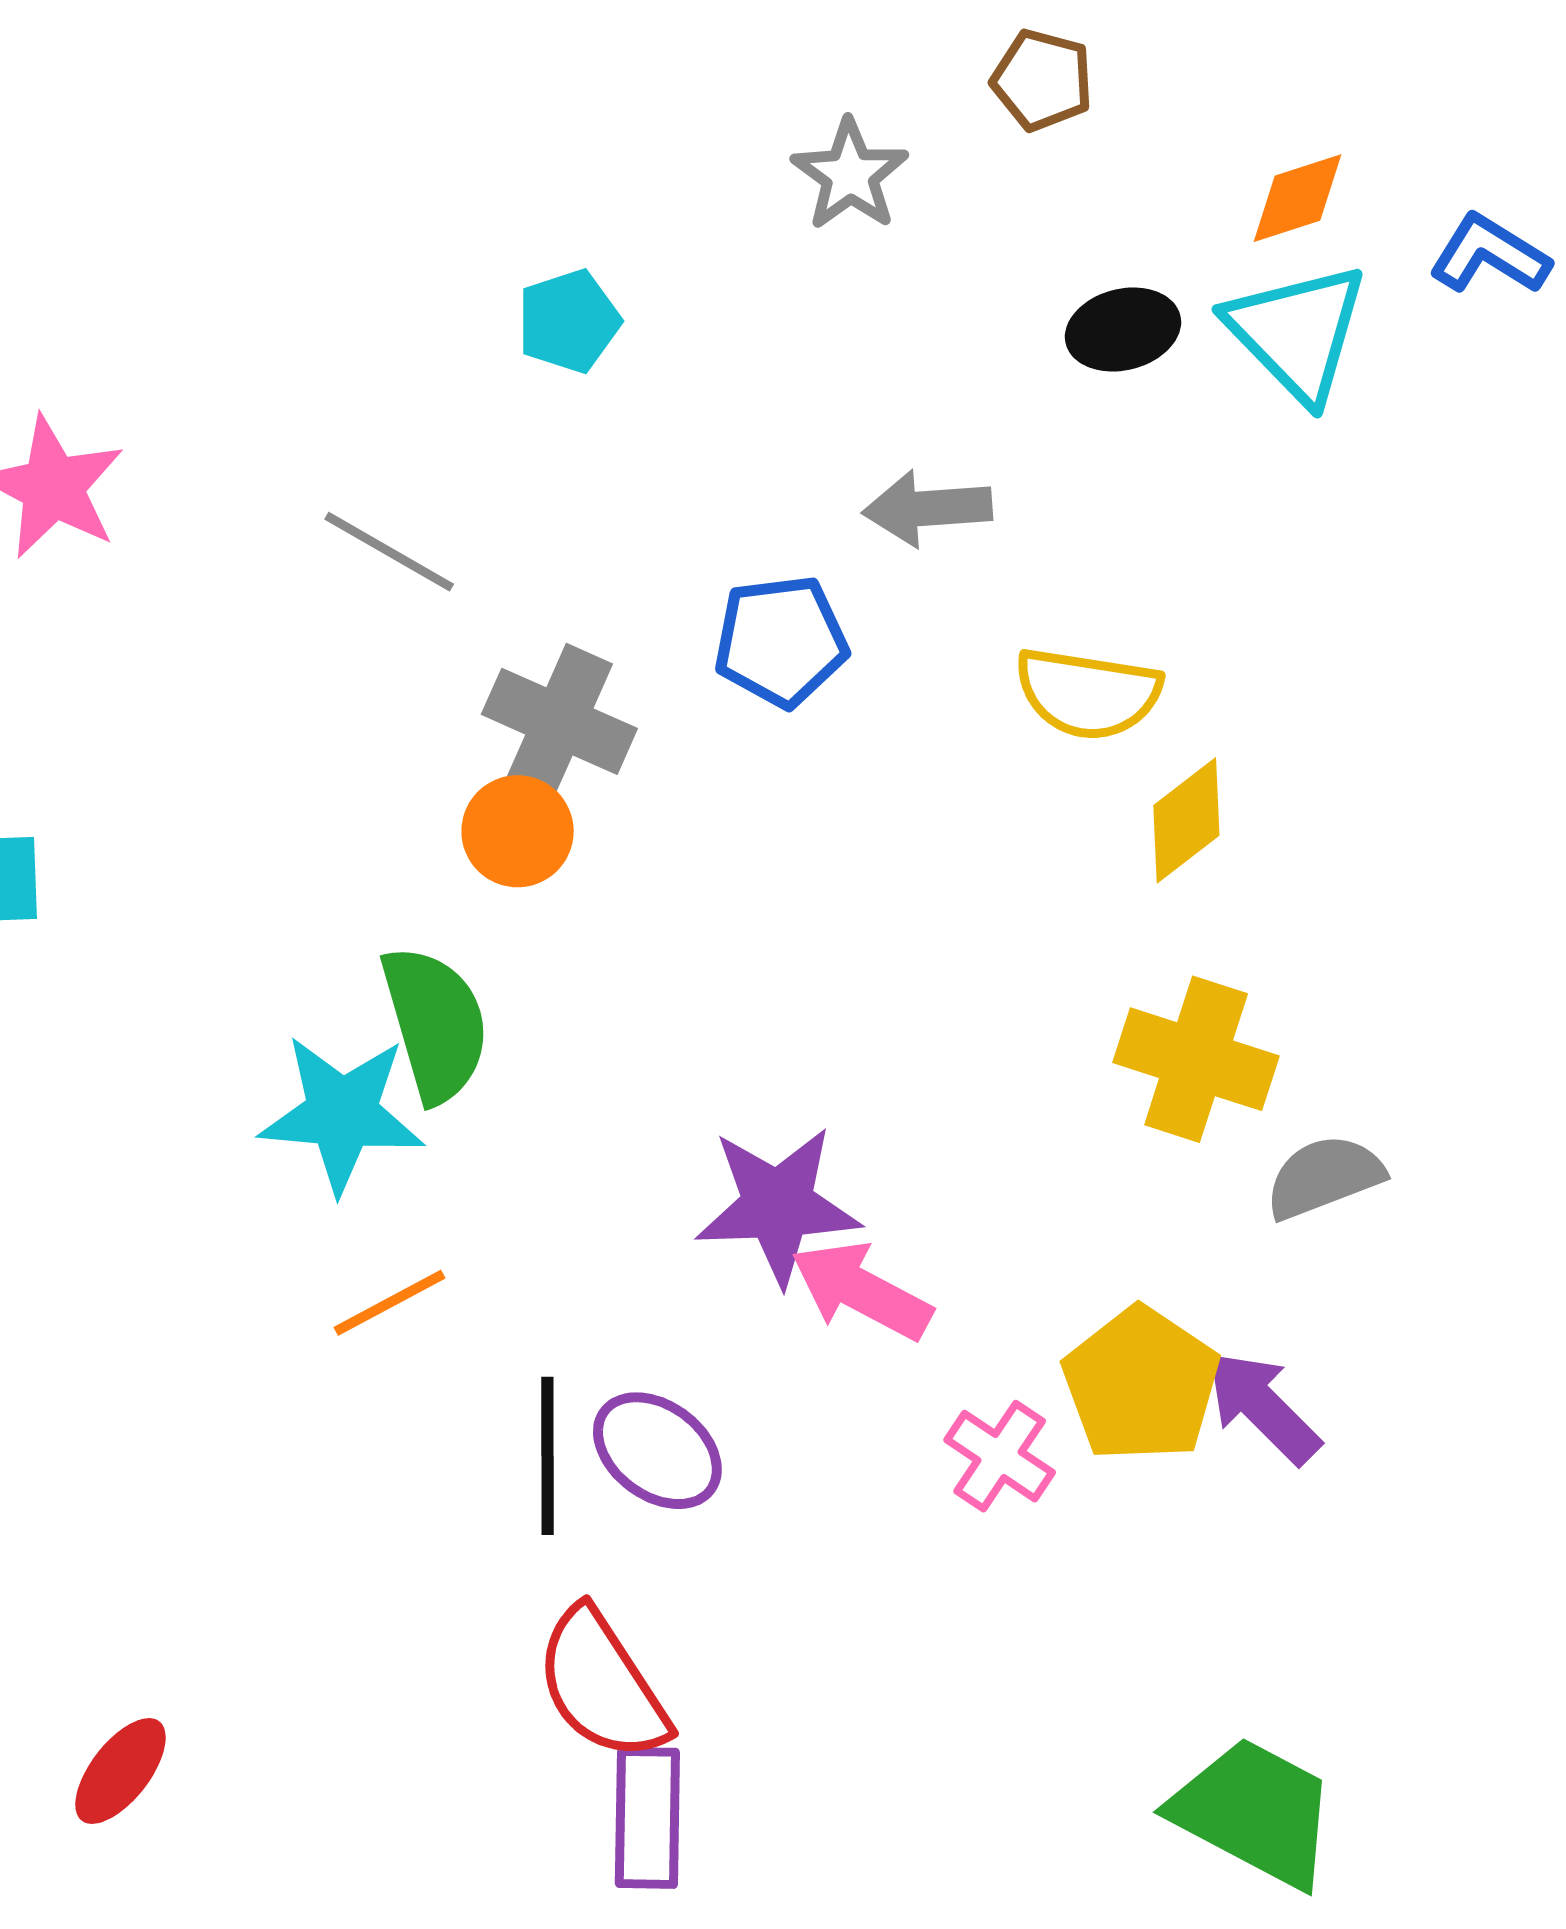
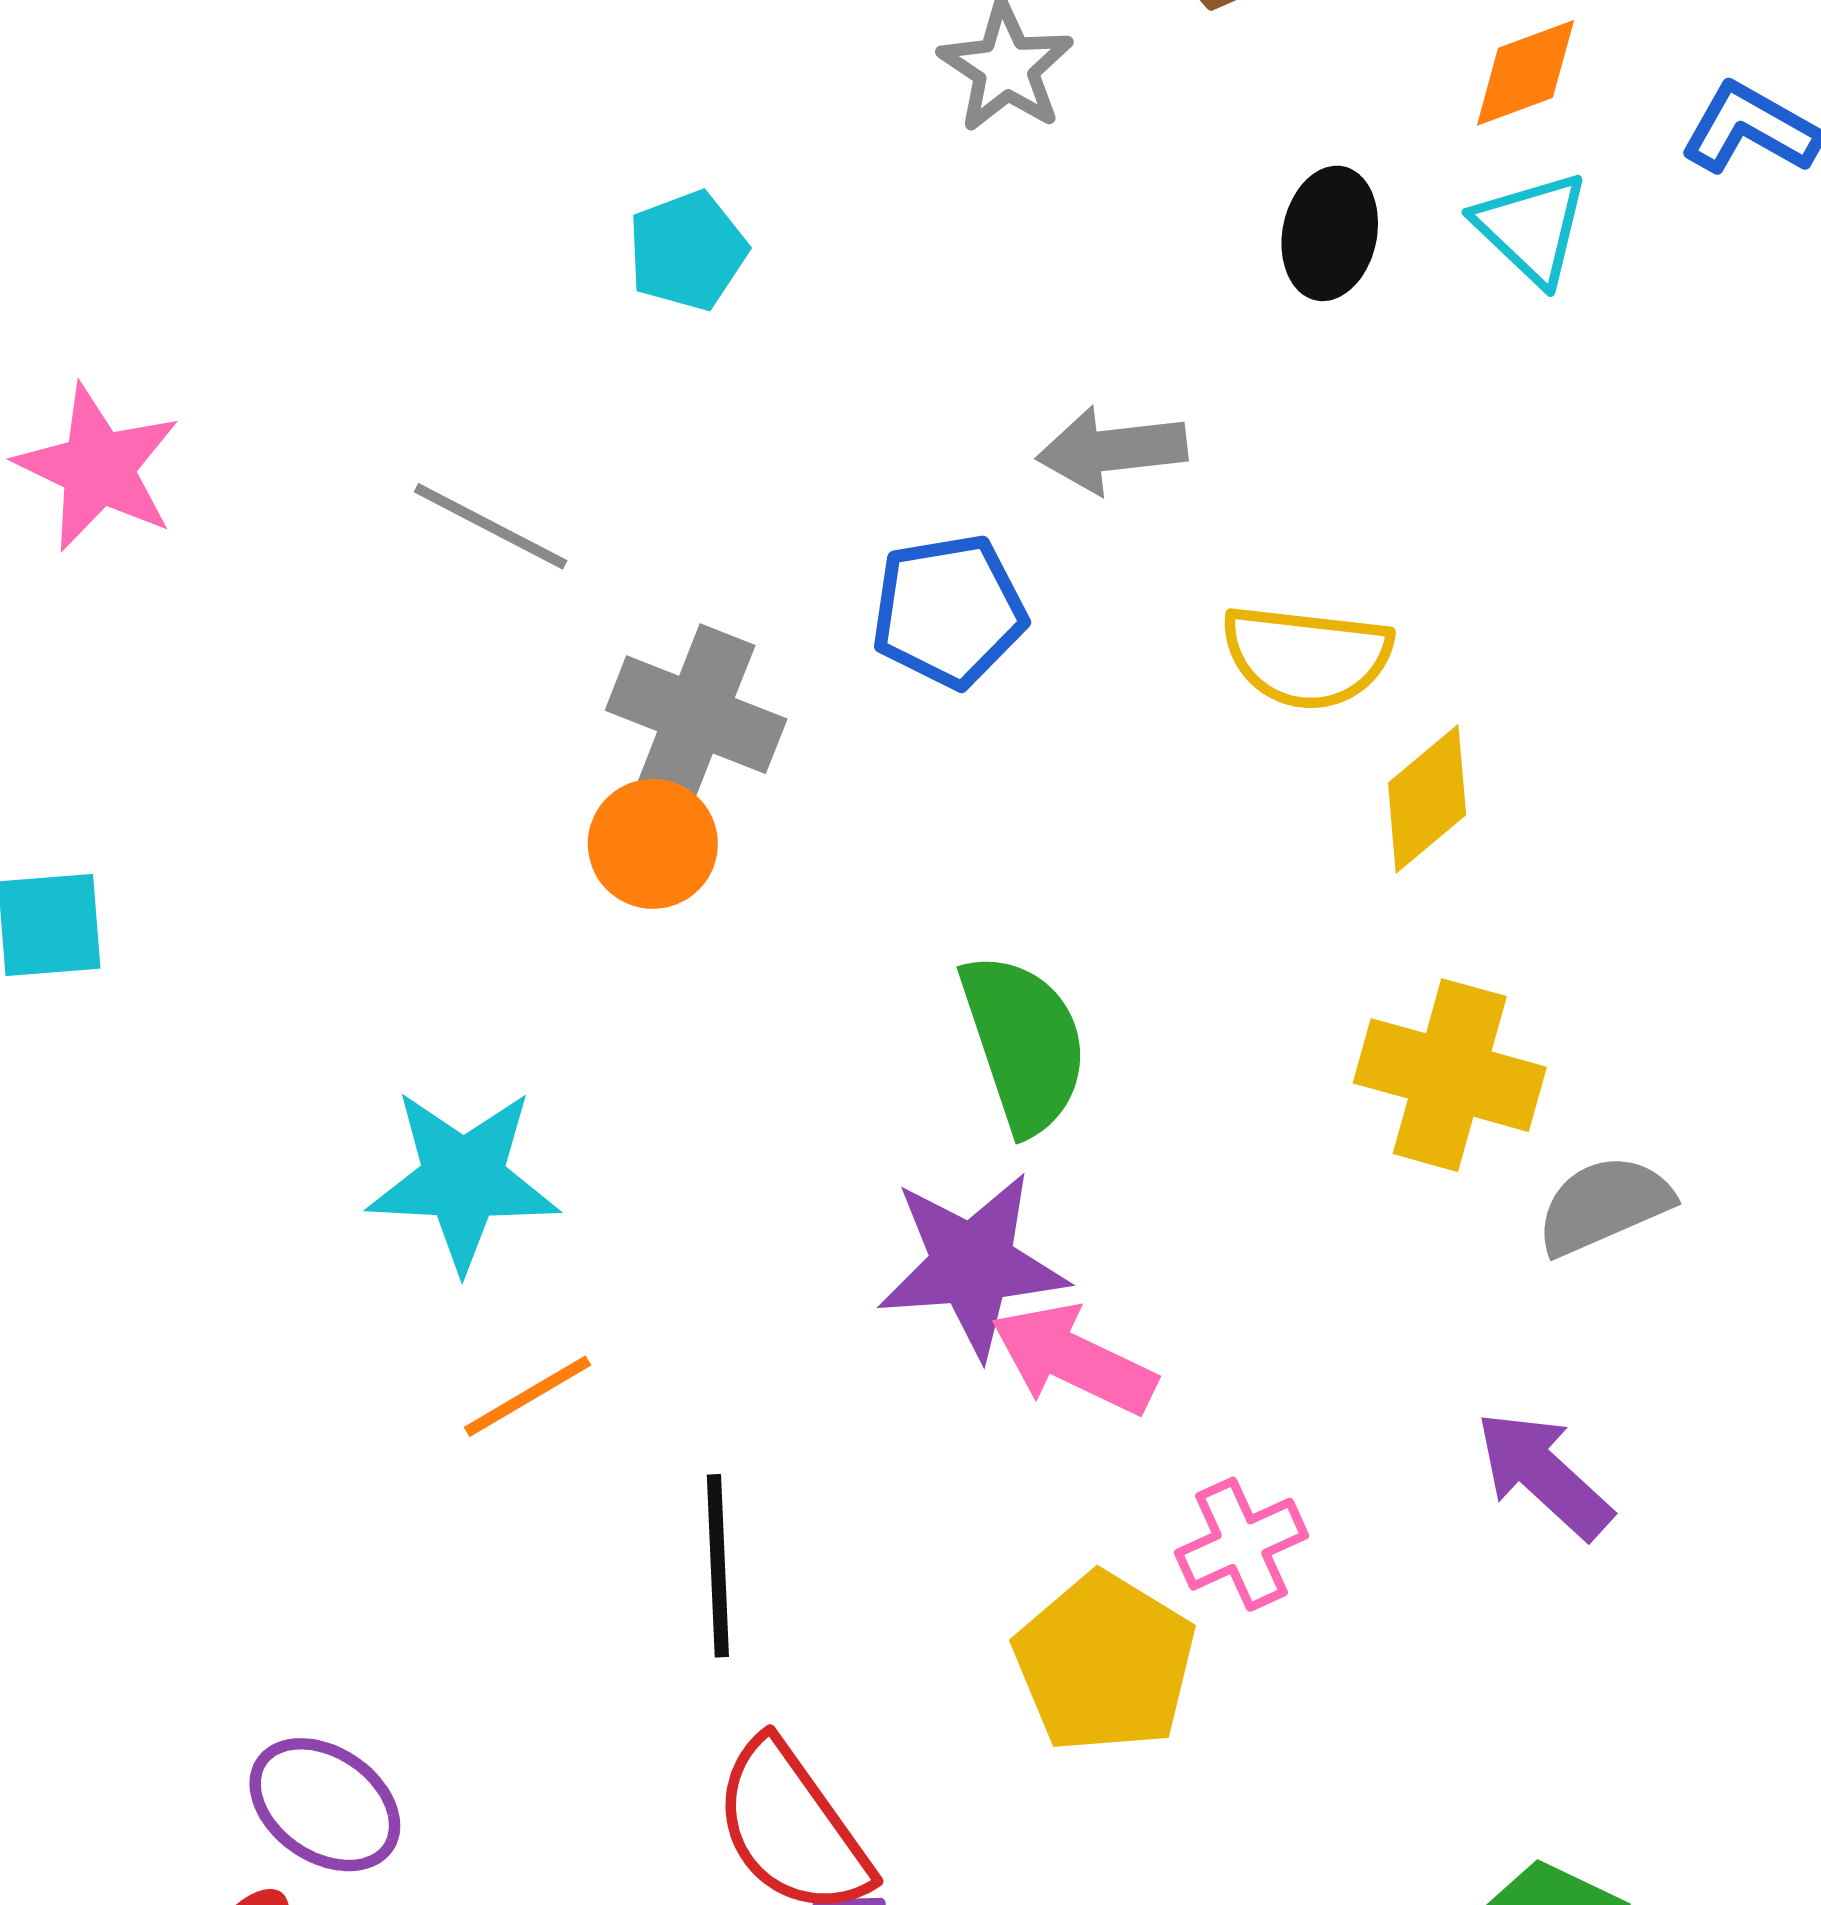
black ellipse: (1123, 330) -> (1330, 233), turned -62
cyan triangle: (1297, 332) -> (1531, 228), size x0.7
green semicircle: (435, 1024) -> (1024, 1043), moved
yellow pentagon: (1141, 1384) -> (1105, 1663), moved
purple ellipse: (657, 1451) -> (325, 1805), moved
pink cross: (1000, 1456) -> (1242, 1544), turned 34

